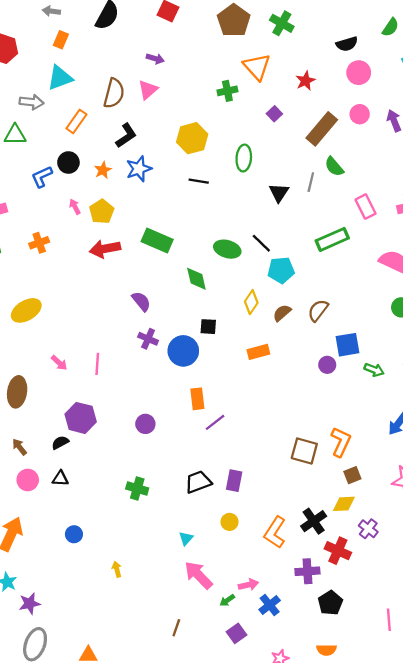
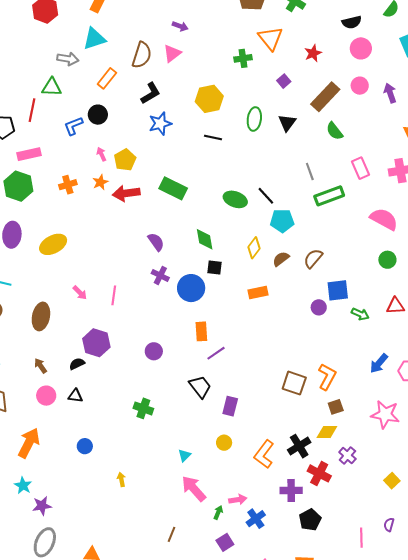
orange star: (103, 170) -> (100, 182), moved
gray line: (311, 182) -> (310, 172), moved, turned -36
black triangle: (279, 193) -> (287, 123), moved
green diamond: (196, 279) -> (205, 239), moved
black trapezoid: (198, 482) -> (200, 387), moved, turned 70
green arrow: (227, 600) -> (218, 512), turned 144

